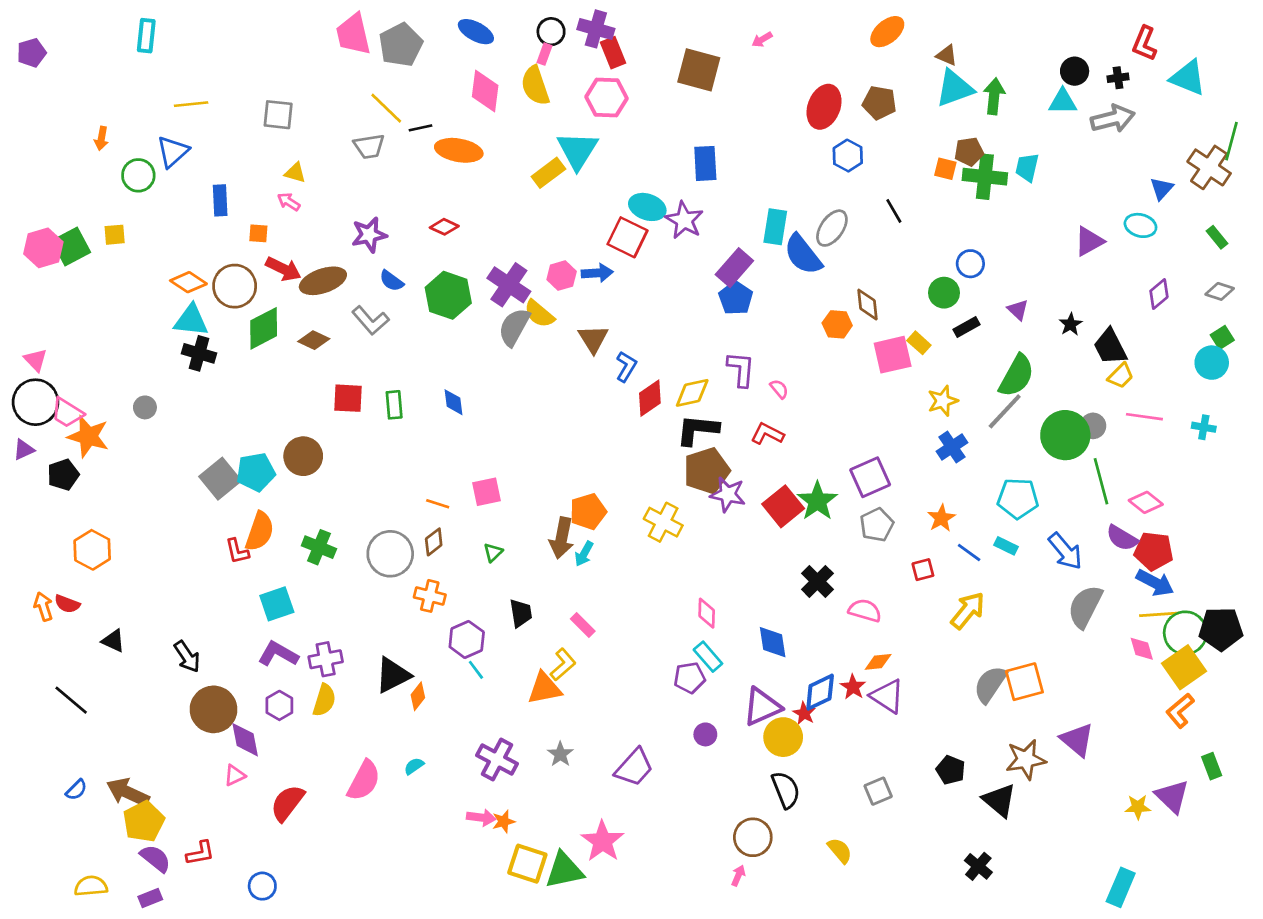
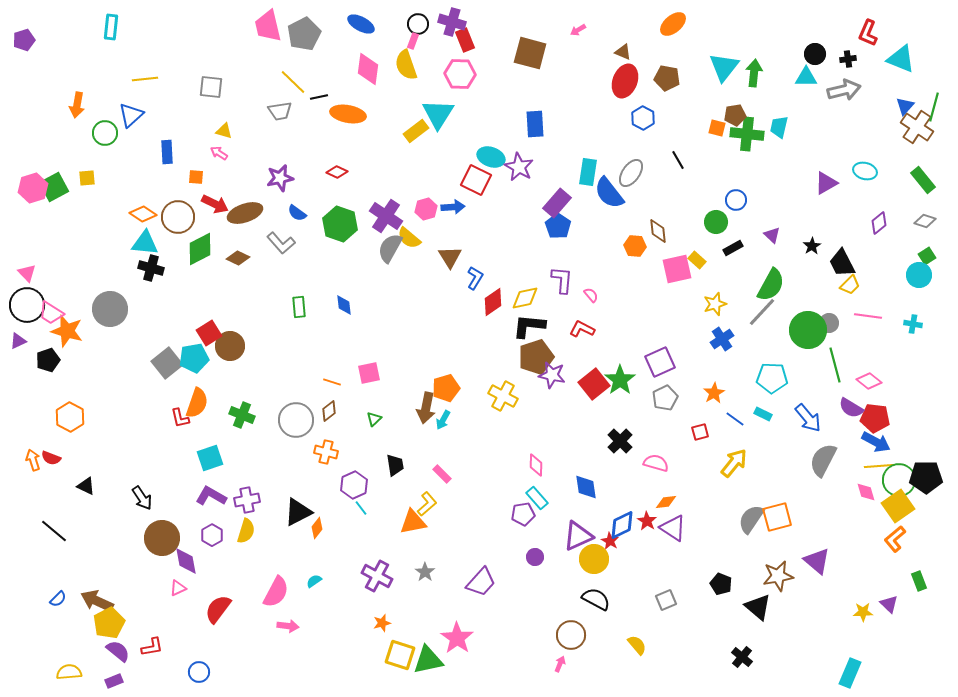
brown triangle: (947, 55) -> (623, 52), moved
cyan triangle: (955, 88) -> (724, 67), turned -32
orange arrow: (101, 138) -> (77, 105), size x1.4
blue triangle: (1162, 189) -> (905, 106), moved
green rectangle: (1217, 237) -> (923, 180), size x1.5
red square: (348, 398) -> (209, 333), moved, turned -35
gray circle: (145, 407) -> (110, 309), size x2.0
black semicircle: (786, 790) -> (596, 599), turned -40
purple triangle: (1172, 796) -> (889, 604), size x0.7
pink arrow: (481, 817) -> (288, 626), moved

